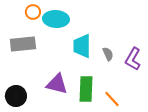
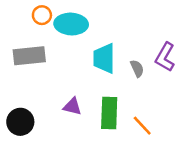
purple L-shape: (133, 59) -> (165, 57), moved
purple triangle: (57, 84) -> (72, 107), size x0.7

